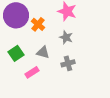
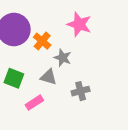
gray star: (66, 37) -> (63, 58), moved
green square: (16, 53) -> (14, 78), turned -35

